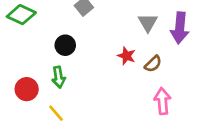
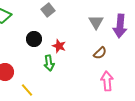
red star: (126, 56) -> (59, 46), moved
green arrow: (59, 77) -> (49, 63), moved

